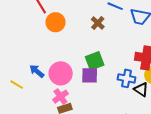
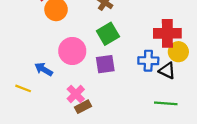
green square: (95, 61) -> (108, 34), moved
pink circle: (61, 73) -> (72, 51), moved

